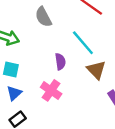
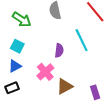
brown triangle: (96, 70) -> (65, 86), moved, turned 30

